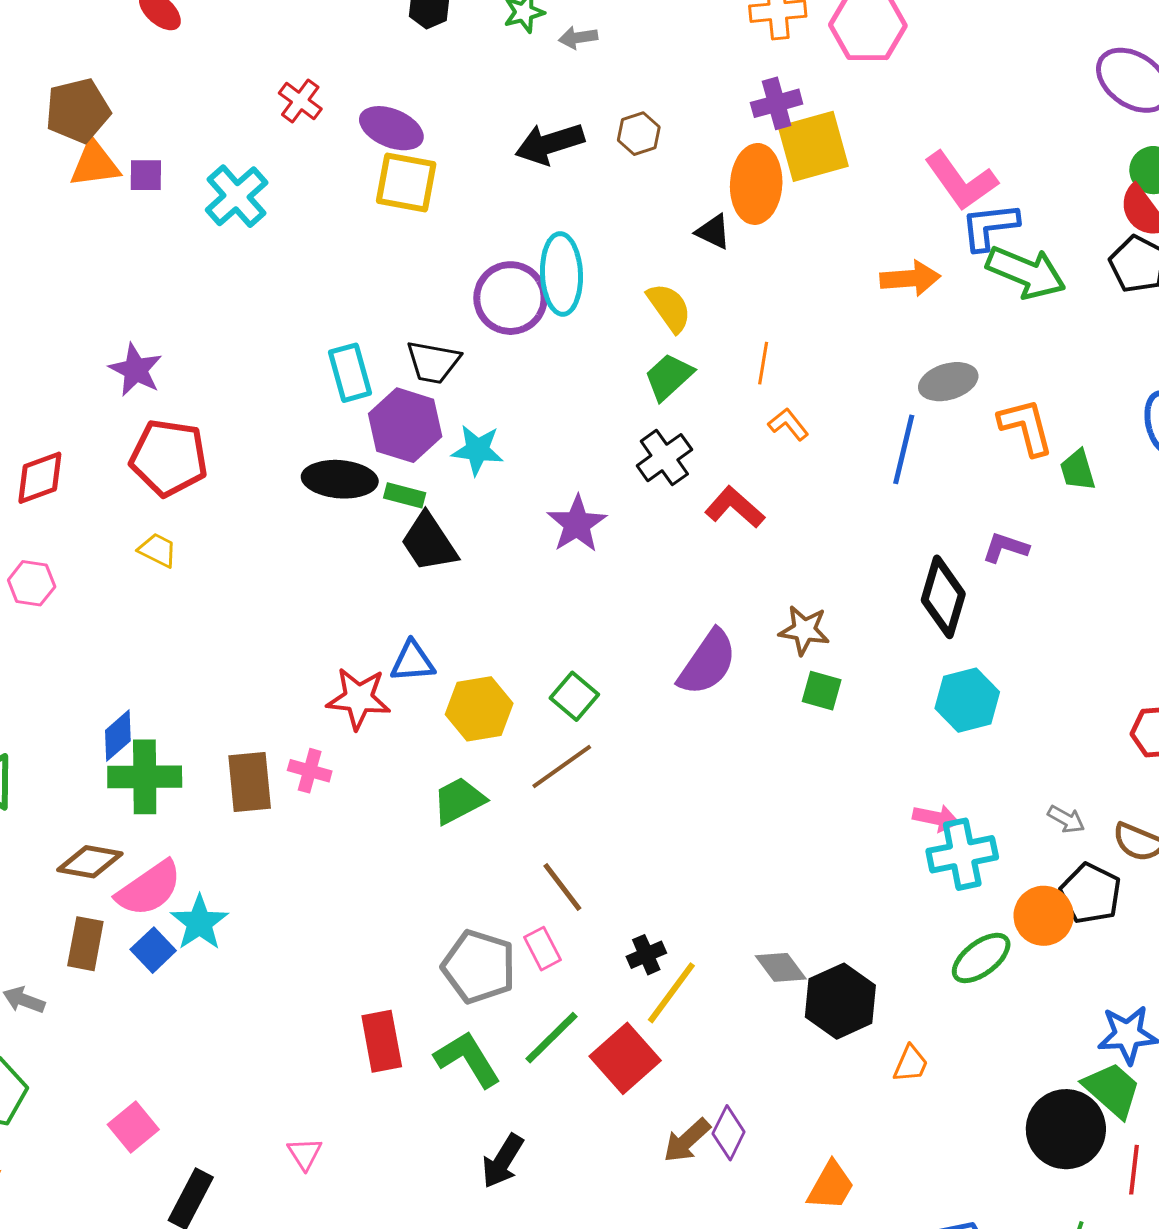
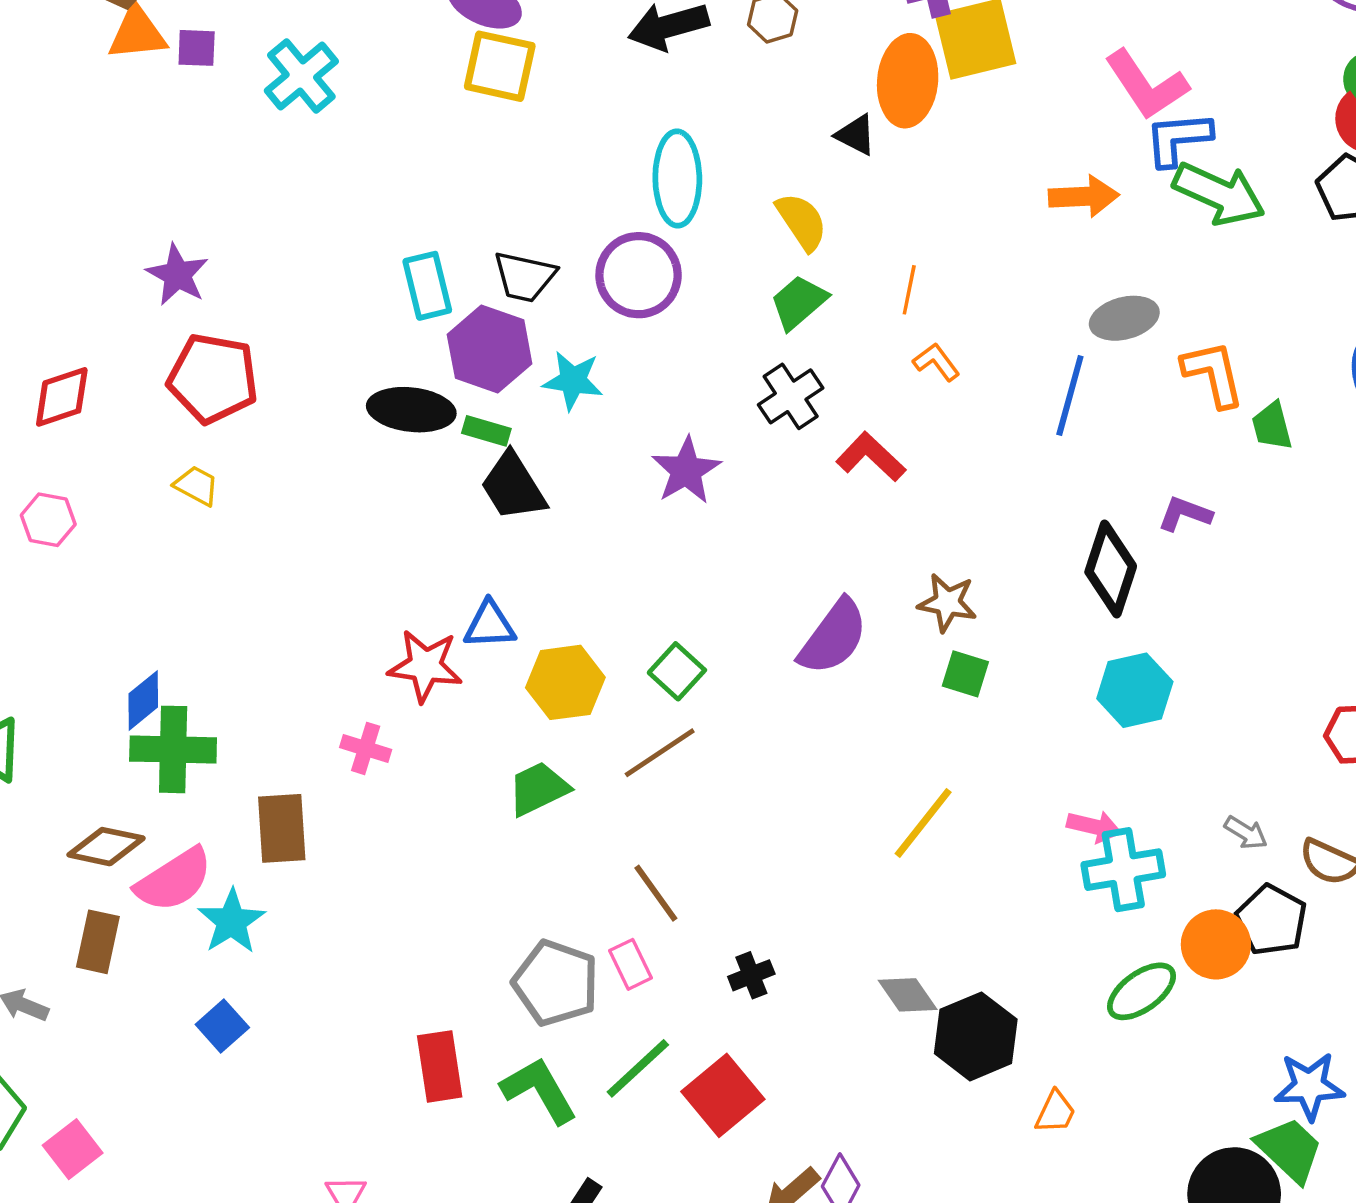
purple circle: (510, 298) -> (639, 275), moved
brown rectangle: (250, 782) -> (282, 828), moved
blue square: (153, 950) -> (222, 1026), moved
yellow line: (671, 993) -> (923, 823), moved
pink square: (133, 1127) -> (73, 1149), moved

